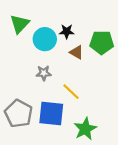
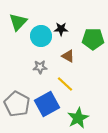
brown triangle: (77, 52) -> (68, 56), moved
blue square: (51, 114) -> (47, 104), turned -35

